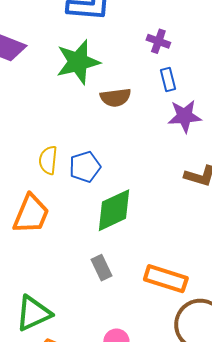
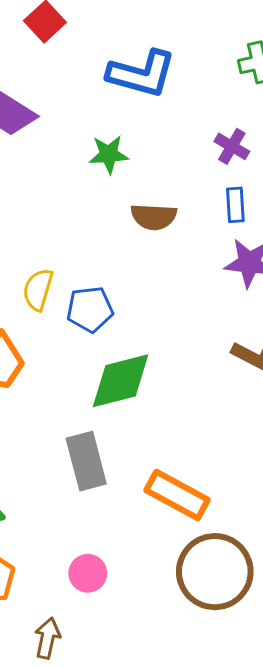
green star: (78, 62) -> (109, 154), size x0.6
gray rectangle: (101, 268) -> (86, 461), size x1.5

